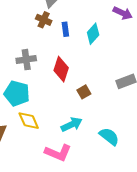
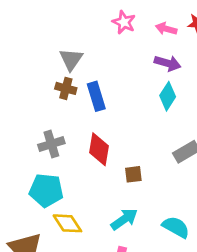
blue rectangle: (65, 29) -> (96, 96), size x1.5
cyan diamond: (93, 34) -> (168, 96), moved
brown square: (84, 92) -> (133, 174), turned 32

